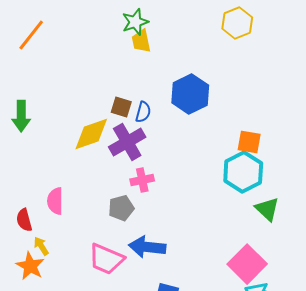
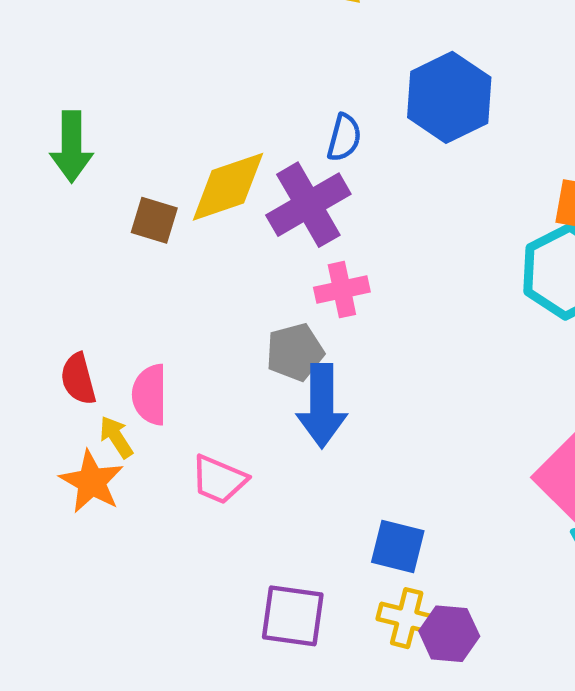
brown square: (121, 107) -> (154, 220), moved
pink semicircle: (55, 201) -> (150, 395), moved
blue arrow: (147, 247) -> (322, 406), moved, turned -96
pink trapezoid: (106, 259) -> (219, 480), moved, size x0.7

